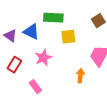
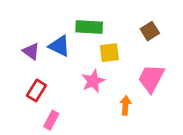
pink star: (43, 58) -> (93, 81), moved
pink rectangle: (35, 87) -> (51, 120), moved, turned 64

